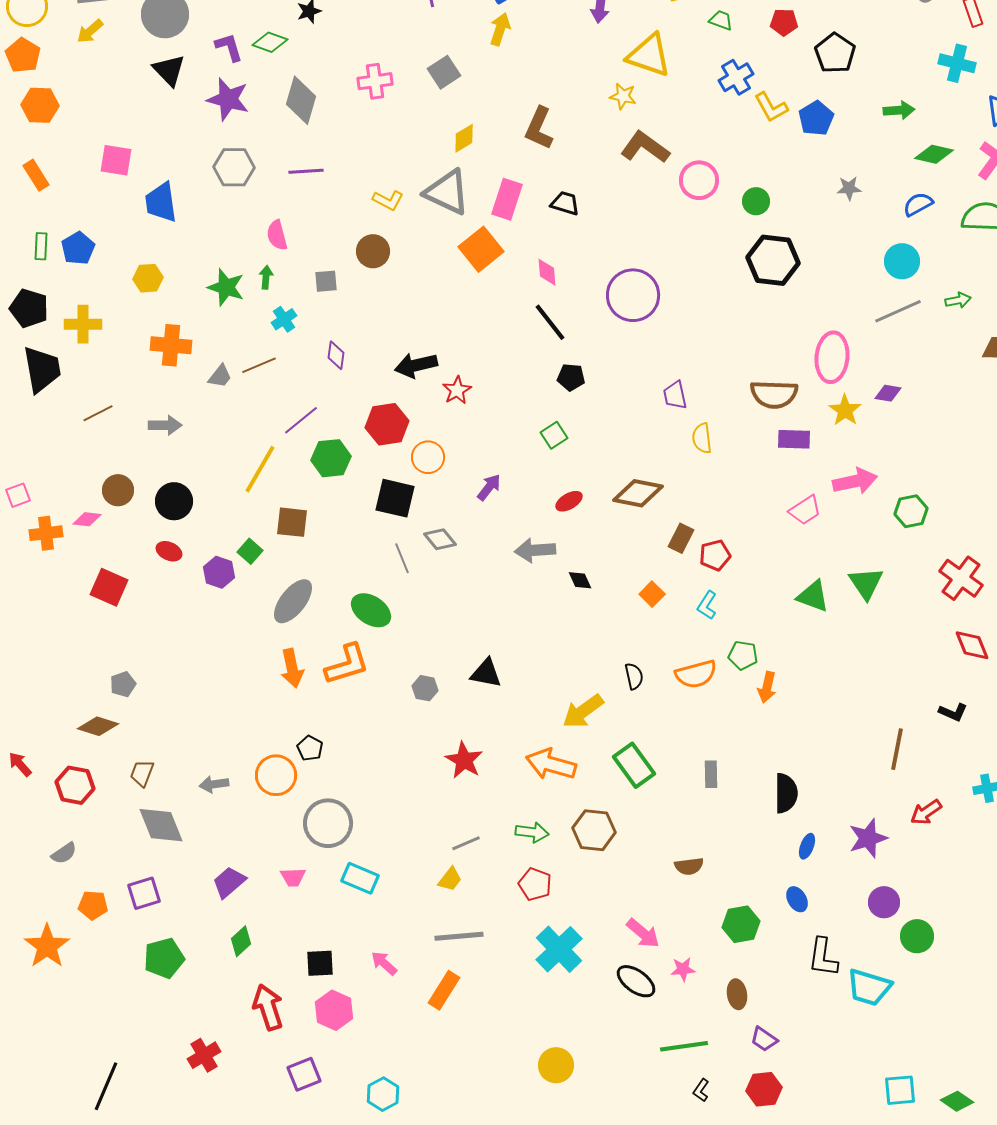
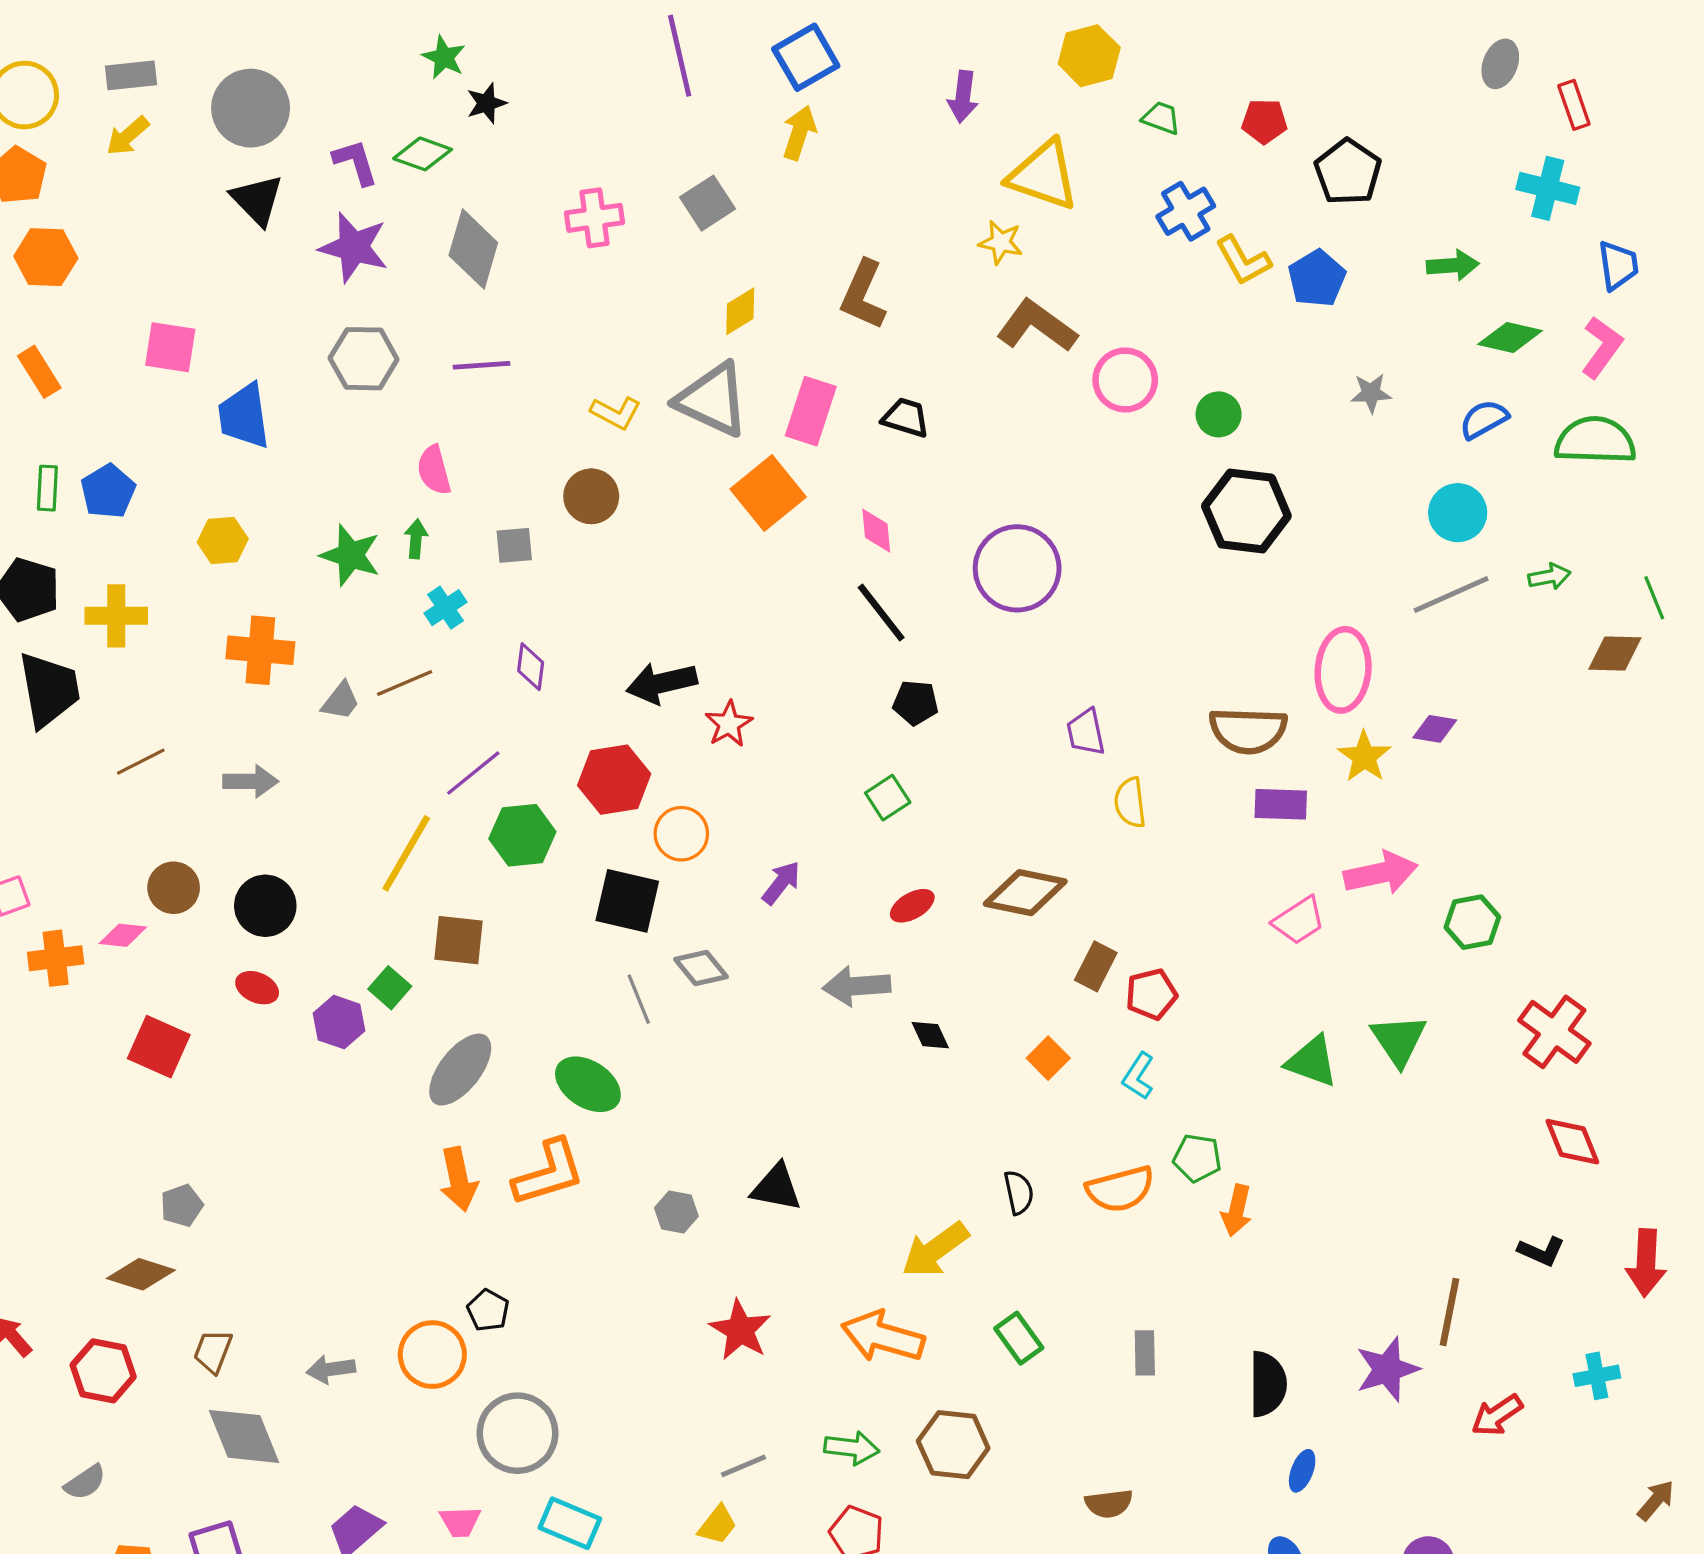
green rectangle: (634, 765) -> (1019, 1338), size x0.7
purple star: (868, 838) -> (1387, 1369), moved

